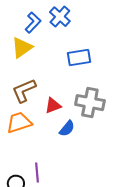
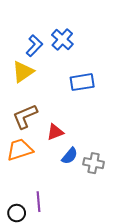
gray cross: (90, 103) -> (94, 163), moved, size x0.7

